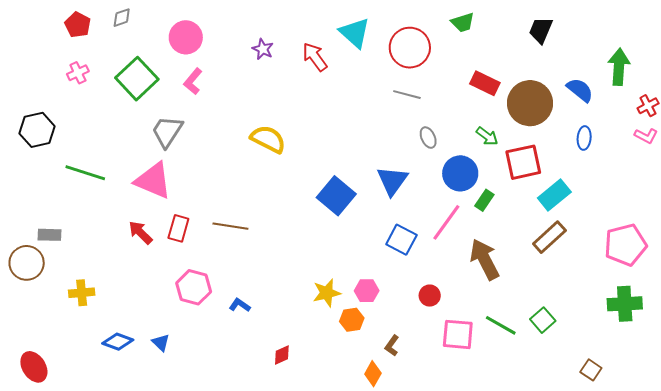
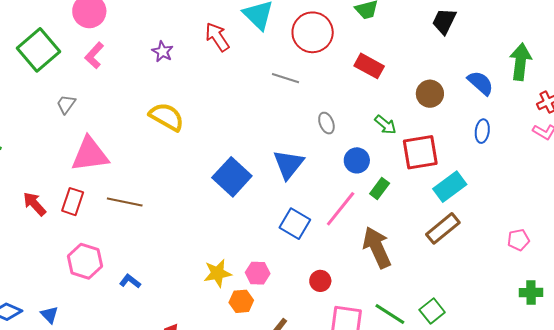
purple star: (263, 49) -> (163, 52), moved
red rectangle: (485, 83) -> (369, 66), moved
gray line: (407, 95) -> (285, 78), moved
brown circle: (530, 103) -> (430, 94), size x0.6
gray trapezoid: (167, 131) -> (66, 104), size x0.6
blue circle: (460, 173) -> (357, 160), size x0.7
pink triangle: (153, 180) -> (90, 154), moved, turned -33
pink pentagon: (625, 245) -> (518, 240), size x0.5
green cross: (625, 304) -> (531, 292), moved, size x0.7

